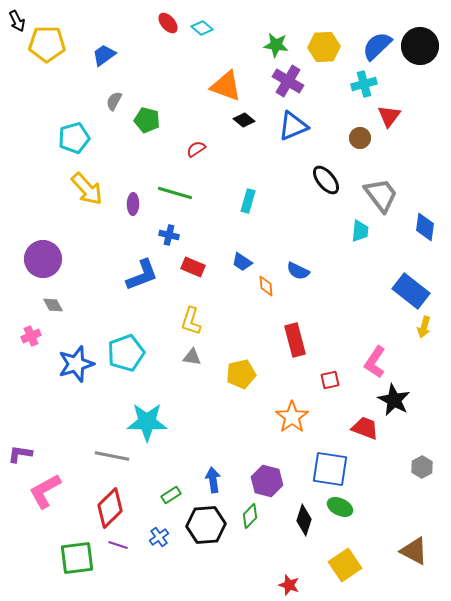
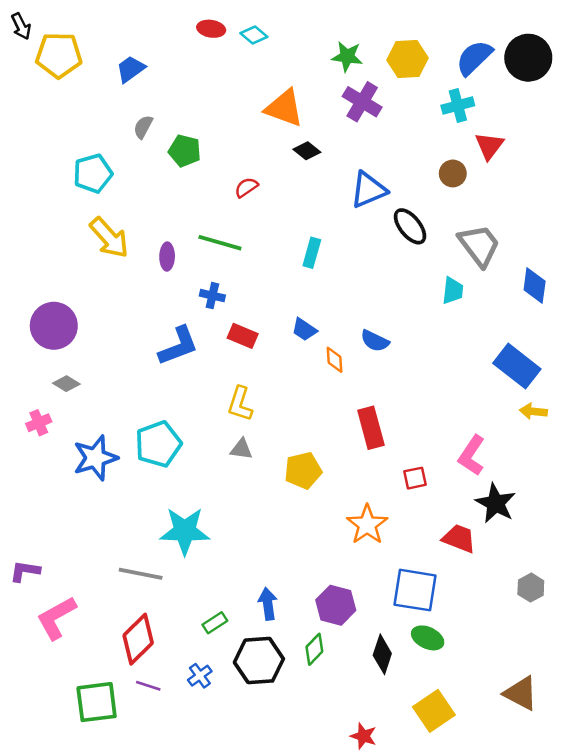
red ellipse: (168, 23) -> (211, 29), turned -40
blue triangle: (293, 126) -> (368, 190), moved
gray diamond: (53, 305) -> (66, 384), turned -30
yellow arrow: (424, 327) -> (533, 411), turned 80

